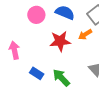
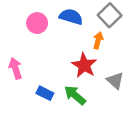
orange arrow: (85, 34) -> (98, 40), turned 144
red star: (60, 41) -> (84, 65), moved, turned -30

